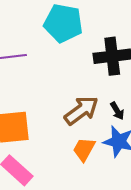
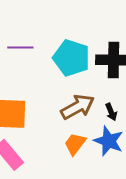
cyan pentagon: (63, 23) -> (71, 58), moved

